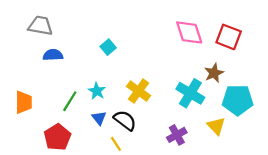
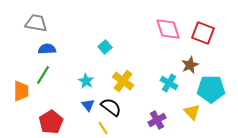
cyan square: (108, 47) -> (105, 47), moved
cyan cross: (190, 93) -> (169, 83), size x0.7
green line: (70, 101) -> (43, 75), moved

